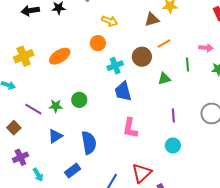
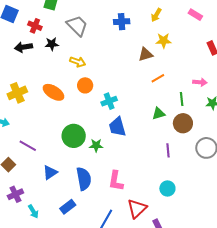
yellow arrow: (110, 21) -> (78, 62), moved
orange circle: (98, 43) -> (85, 85), moved
orange ellipse: (60, 56) -> (53, 92), turned 65
brown circle: (142, 57) -> (183, 123), moved
green circle: (79, 100) -> (74, 136), size x1.5
green star: (56, 106) -> (96, 145), moved
pink L-shape: (130, 128) -> (116, 181), moved
cyan circle: (173, 145) -> (167, 188), moved

